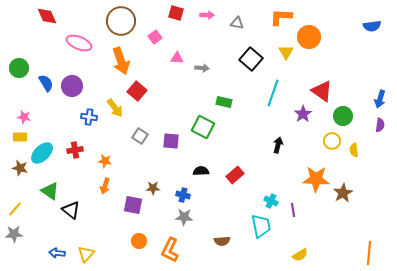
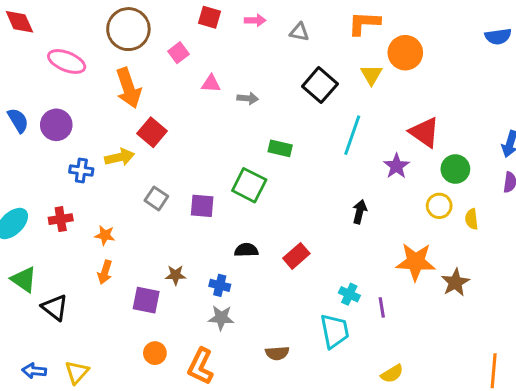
yellow arrow: (115, 108) -> (120, 157), turned -66

